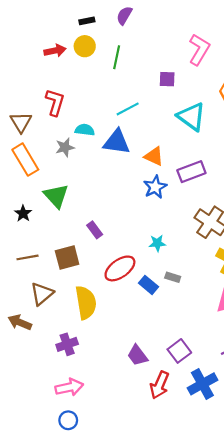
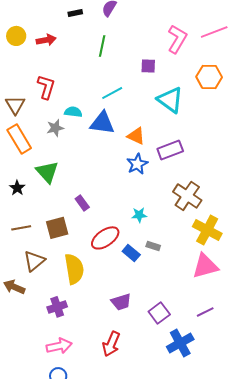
yellow circle: (85, 46) -> (16, 36), moved
purple trapezoid: (138, 355) -> (121, 302), moved, turned -70
red arrow: (160, 385) -> (111, 344), moved

